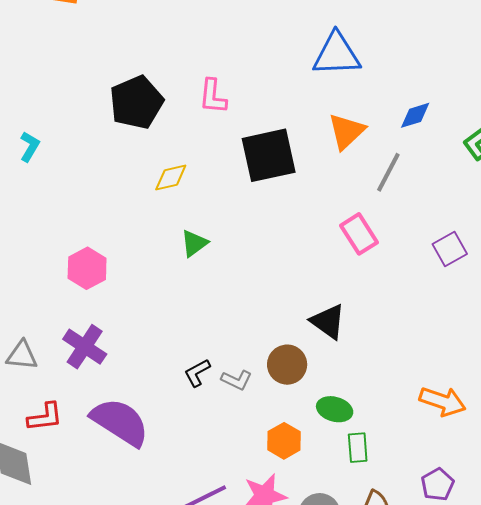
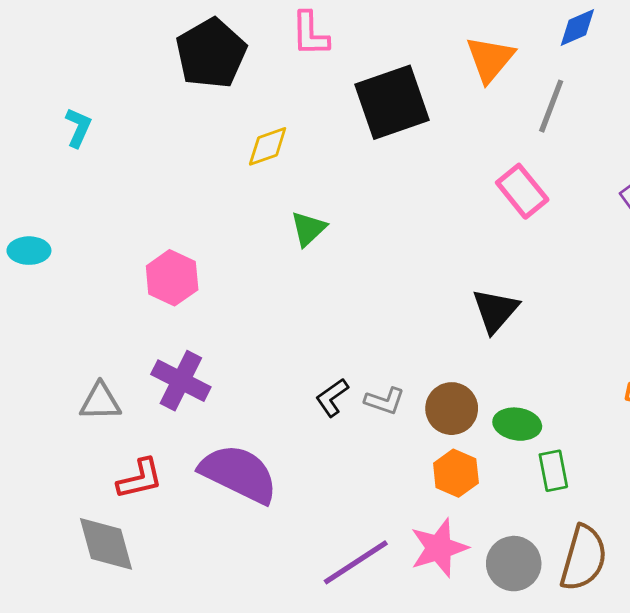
black triangle: (328, 322) -> (495, 311), turned 42
brown circle: (287, 365) -> (452, 409), moved

